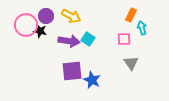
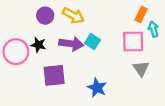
pink circle: (26, 25) -> (16, 52), moved
black star: (40, 31) -> (38, 45), moved
pink square: (124, 39) -> (133, 42), size x1.5
purple square: (72, 71) -> (54, 75), moved

